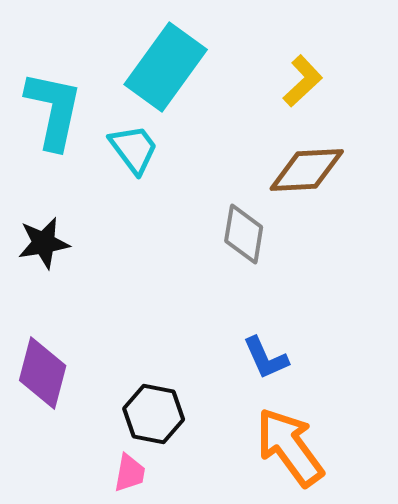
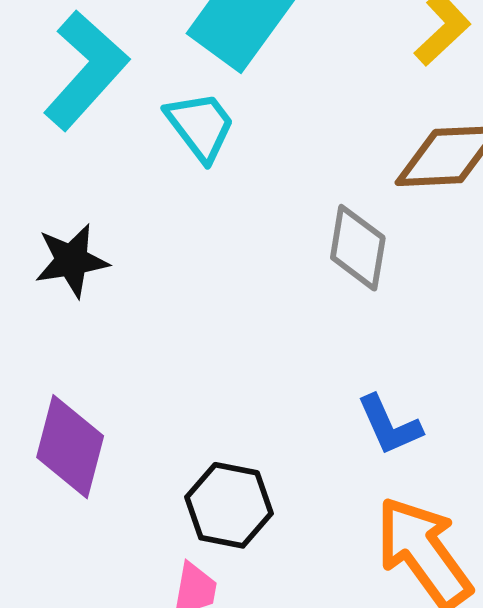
cyan L-shape: (54, 110) -> (86, 70), turned 30

